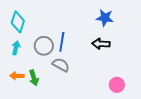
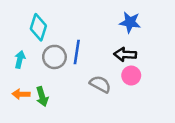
cyan diamond: (18, 22) -> (38, 27), moved
gray semicircle: (61, 65) -> (100, 84), moved
pink circle: (117, 85) -> (131, 76), moved

